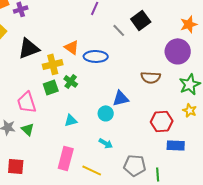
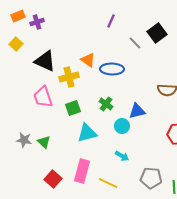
black triangle: (29, 48) -> (45, 61), turned 45
green cross: (71, 81) -> (106, 104), moved
green square: (51, 87) -> (73, 108), moved
pink trapezoid: (27, 102) -> (43, 97), moved
cyan triangle: (71, 120) -> (87, 133), size x1.5
red square: (16, 166) -> (53, 179), moved, turned 36

